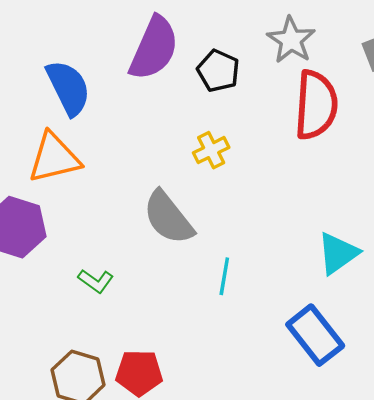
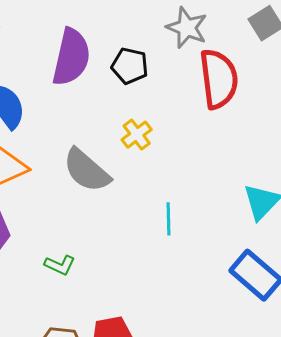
gray semicircle: (168, 218) -> (87, 170), moved
cyan line: (224, 276) -> (168, 219), moved

